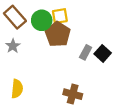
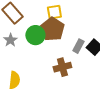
green circle: (42, 20) -> (35, 35), moved
brown cross: (73, 94) -> (62, 67), moved, turned -30

